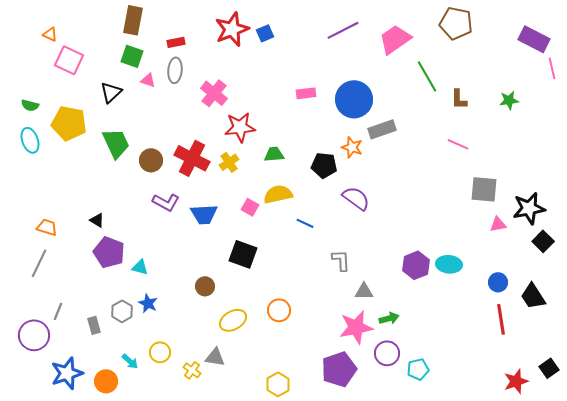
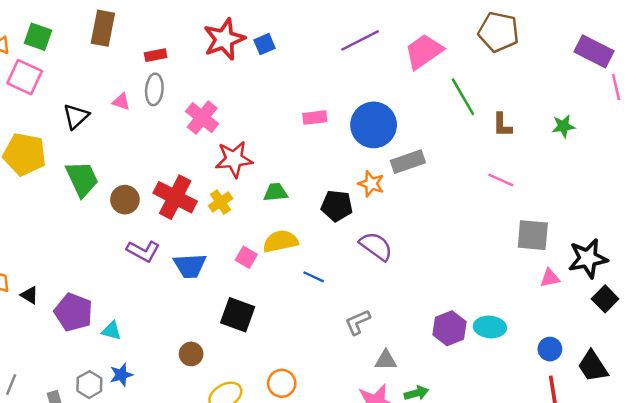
green square: (132, 56) -> (38, 37), moved
black triangle: (97, 220) -> (29, 295), moved
gray L-shape: (341, 260) -> (358, 322), turned -110
blue star: (148, 303) -> (121, 375), turned 30

